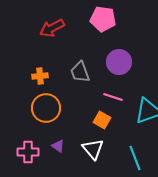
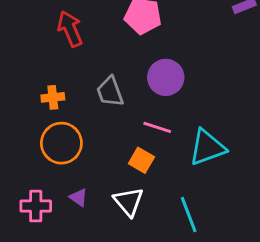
red arrow: (52, 28) -> (70, 29), turned 95

